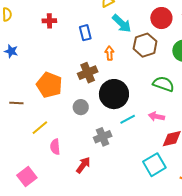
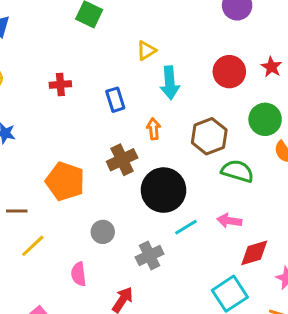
cyan arrow: (122, 23) -> (170, 83), turned 45
brown hexagon: (145, 45) -> (209, 136), moved
gray circle: (81, 107) -> (103, 232), moved
yellow line: (40, 128) -> (33, 246), moved

